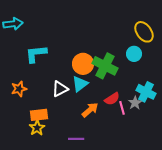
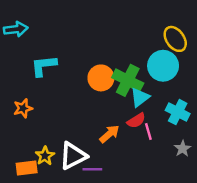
cyan circle: (134, 54) -> (163, 66), size x1.6
cyan triangle: (80, 84) -> (140, 97), moved
white triangle: (60, 89) -> (73, 156), moved, size x1.4
gray star: (135, 103) -> (183, 149), moved
orange rectangle: (39, 115) -> (27, 168), moved

